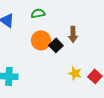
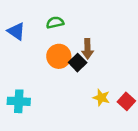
brown arrow: (73, 34) -> (88, 49), moved

